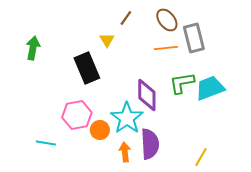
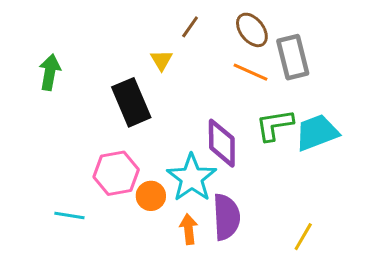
orange line: (166, 48) -> (250, 72), turned 30

